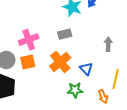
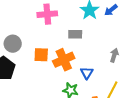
pink cross: (29, 40) -> (47, 14), moved
orange square: (28, 62) -> (41, 55), moved

